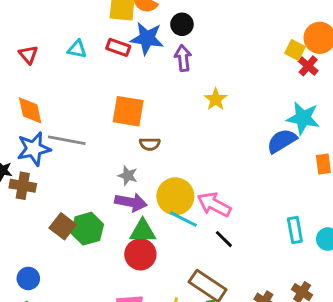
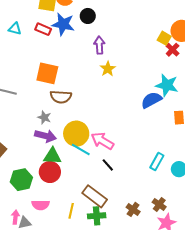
purple arrow: (183, 58) -> (99, 45), moved
brown semicircle: (150, 144) -> (61, 97), size x1.5
green hexagon: (87, 229) -> (21, 180), moved
cyan rectangle: (295, 230) -> (157, 162), turned 36

